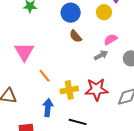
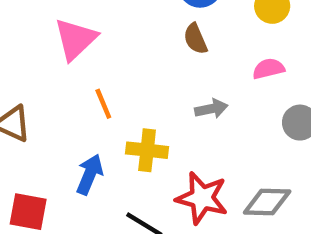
gray arrow: (101, 55) -> (211, 109), moved
red star: (97, 89) -> (202, 198), moved

